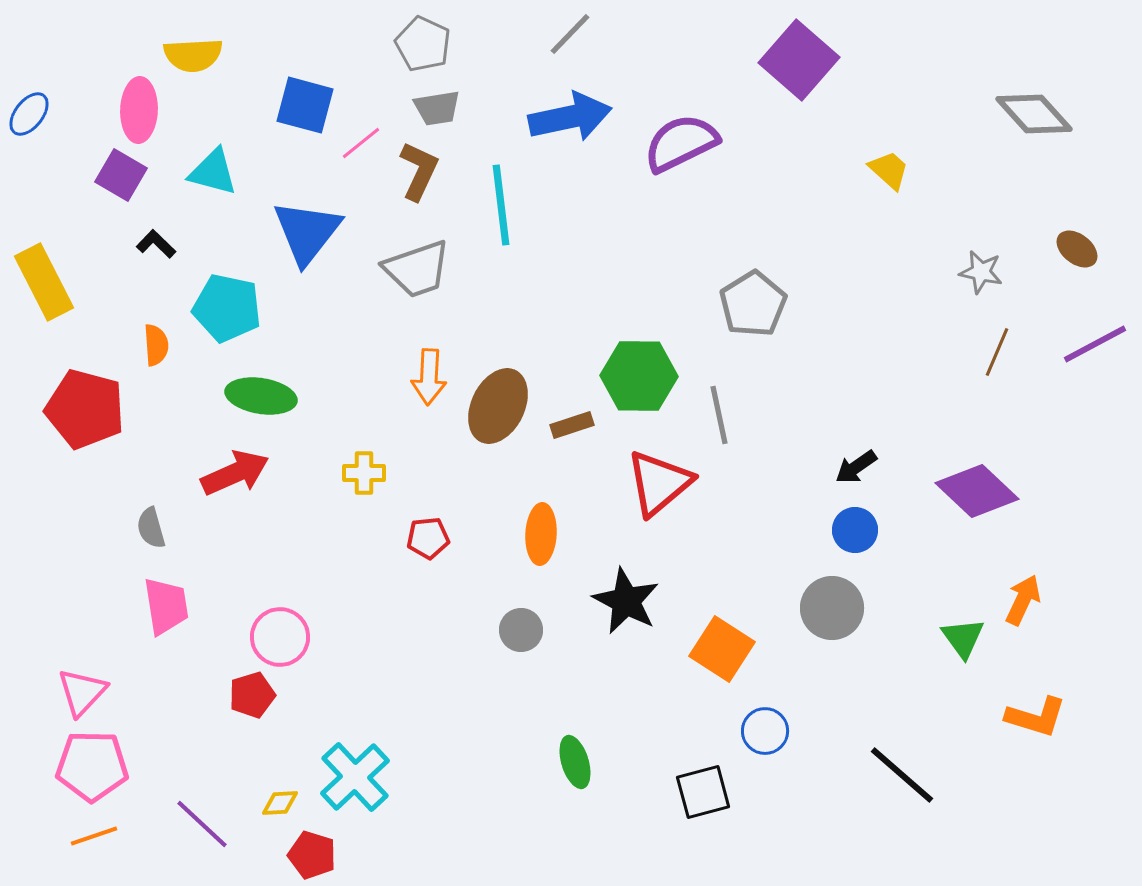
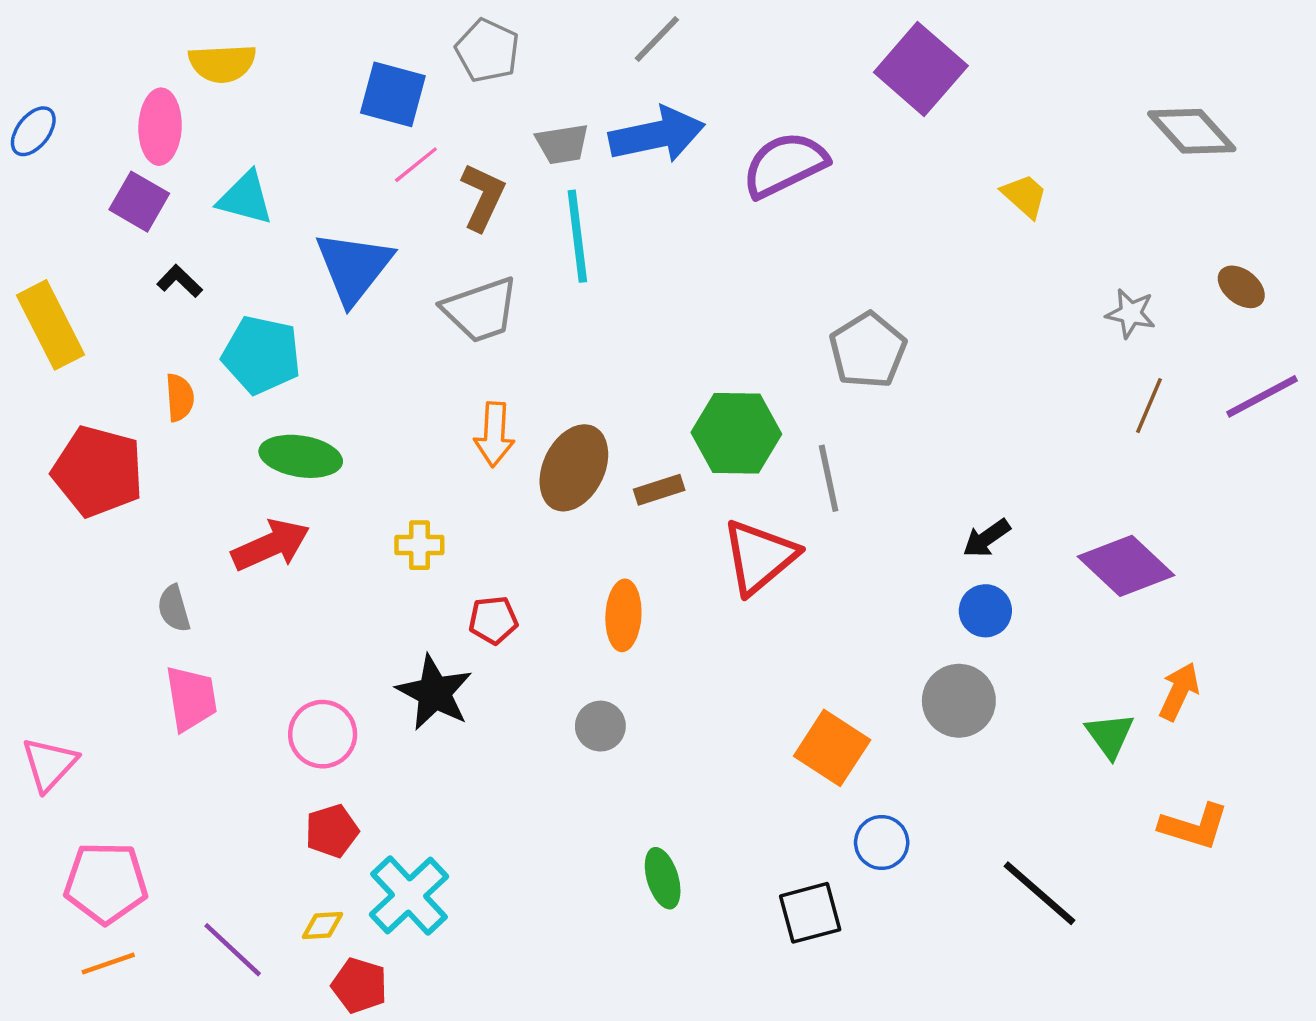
blue square: (305, 105) -> (393, 94), moved
gray trapezoid: (437, 108) -> (562, 144), moved
black star: (626, 601) -> (434, 693), moved
pink triangle: (82, 692) -> (49, 764), moved
red pentagon: (252, 695) -> (332, 831), moved

